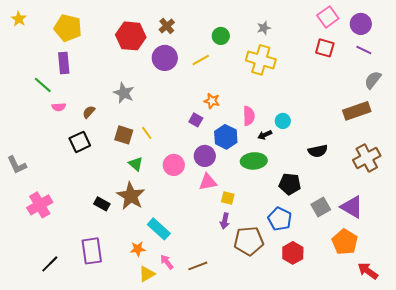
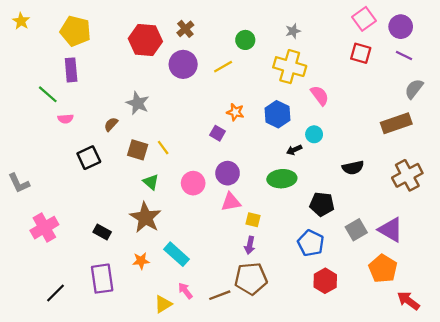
brown semicircle: (89, 112) -> (111, 124), moved
pink semicircle: (249, 116) -> (320, 95), moved, turned -36
blue hexagon: (226, 137) -> (277, 114), moved
black rectangle: (102, 204) -> (102, 232), moved
brown pentagon: (249, 241) -> (251, 279), moved
orange star: (138, 249) -> (141, 261), moved

